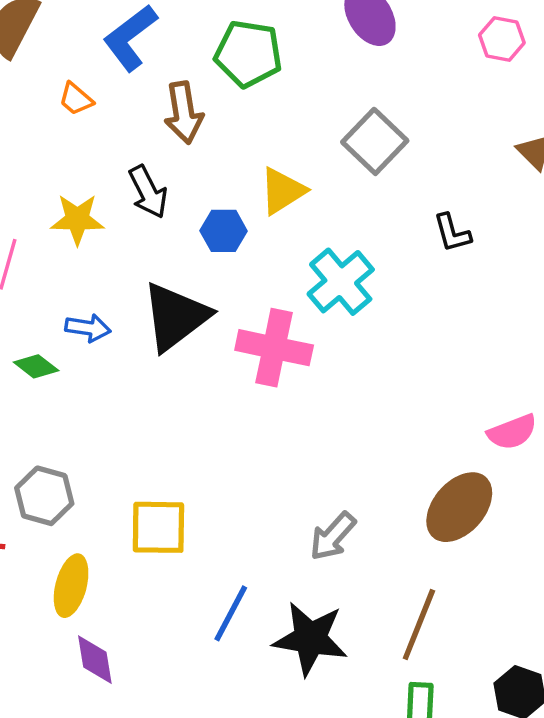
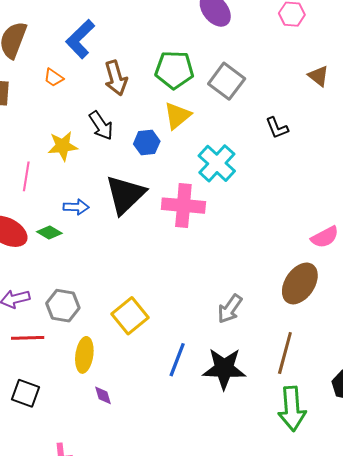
green pentagon: (248, 54) -> (174, 70), moved
yellow square: (158, 527) -> (130, 316), turned -33
purple diamond: (95, 660) -> (103, 395), size x0.7

